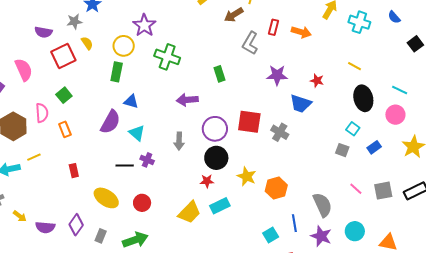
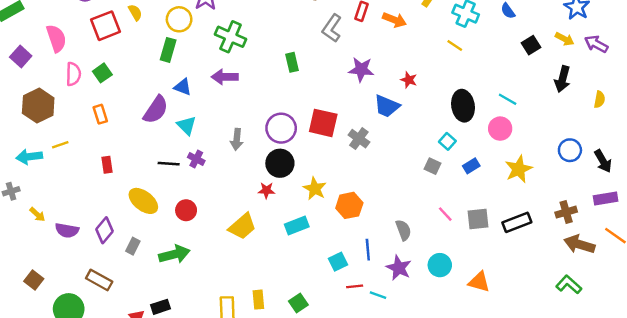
yellow line: (355, 66) -> (455, 45), moved
purple arrow: (187, 100) -> (225, 77), moved
pink semicircle: (42, 113) -> (73, 74), moved
gray semicircle: (322, 205) -> (403, 230), size x0.7
cyan rectangle: (220, 206) -> (297, 226), moved

